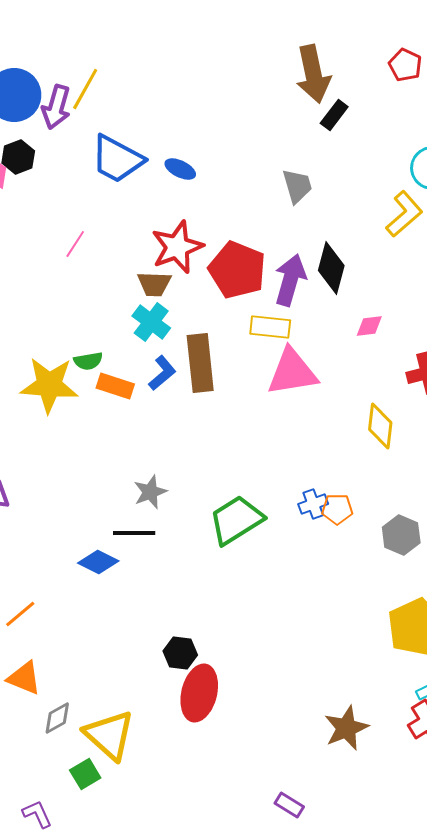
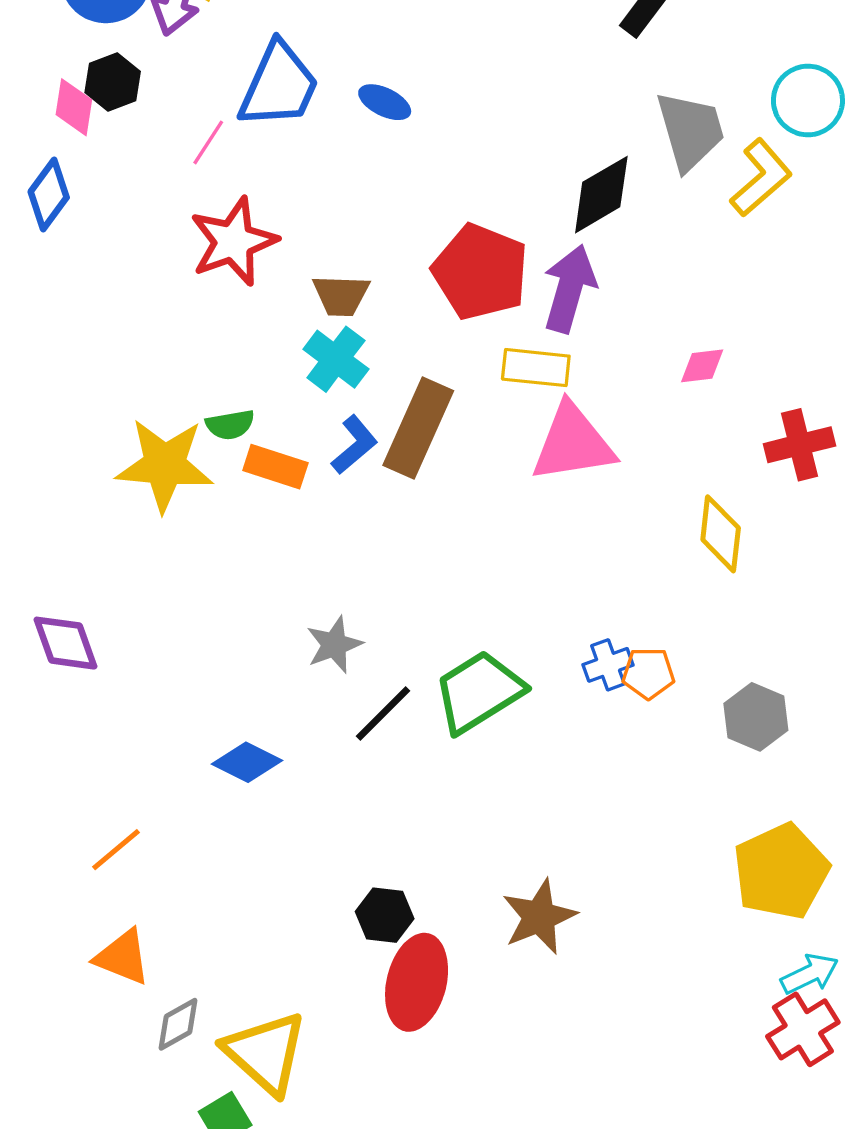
blue trapezoid: (117, 159) -> (279, 85), turned -94
gray trapezoid: (297, 186) -> (690, 131), moved, size x1.4
pink line: (75, 244) -> (208, 142), moved
red star: (177, 247) -> (233, 242), moved
black diamond: (331, 268) -> (601, 195), moved, turned 45
brown rectangle: (200, 363) -> (418, 428), turned 30
black line: (134, 533) -> (383, 714), moved, turned -45
brown star: (346, 728) -> (539, 917), moved

